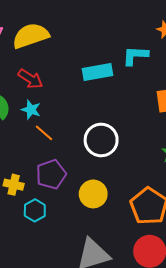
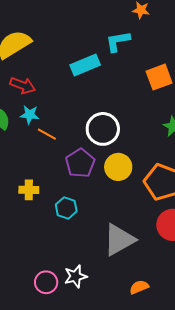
purple pentagon: (51, 174) -> (80, 163), moved
yellow circle: (93, 194) -> (118, 167), moved
cyan hexagon: (35, 210) -> (66, 208), moved

